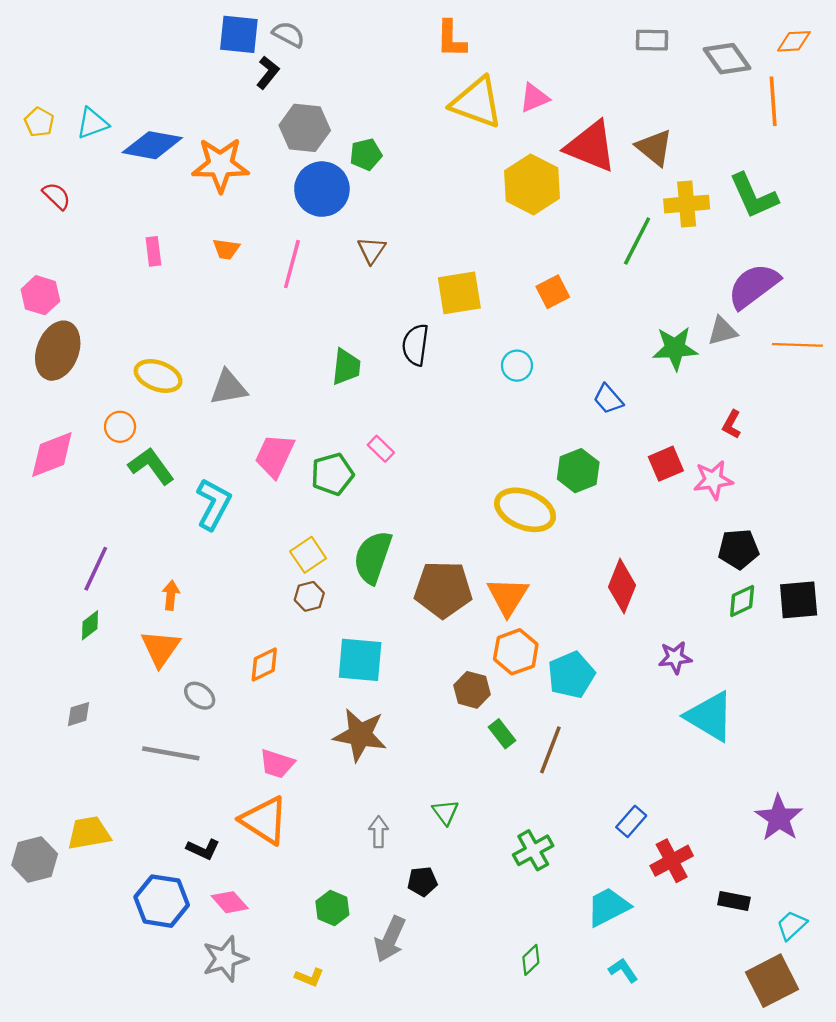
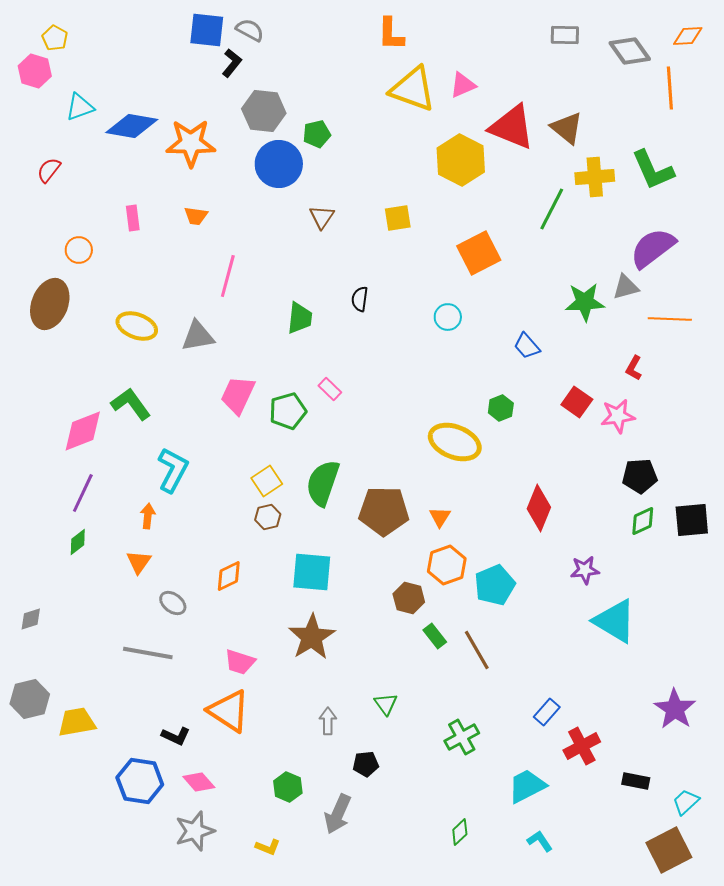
yellow pentagon: (39, 122) -> (55, 38), moved
red semicircle: (57, 196) -> (49, 170), turned -96
pink line: (292, 264) -> (228, 276), moved
orange square: (553, 292) -> (479, 253), size x1.5
yellow square: (459, 293) -> (398, 218), moved, size x0.7
pink hexagon: (40, 295) -> (35, 71), moved
black semicircle: (415, 345) -> (360, 299), size x0.7
orange line: (797, 345) -> (670, 319), moved
orange circle: (120, 427) -> (79, 250), moved
pink diamond: (52, 454) -> (83, 431), moved
red square: (666, 464) -> (577, 402), turned -32
green hexagon: (578, 471) -> (501, 408), size x0.7
cyan L-shape: (213, 504) -> (173, 470), moved
orange triangle: (508, 596) -> (440, 517), size x0.6
orange triangle: (160, 648) -> (139, 562), size x0.7
gray diamond: (78, 714) -> (31, 619), moved
brown star: (360, 735) -> (312, 637), turned 30
brown line: (550, 750) -> (477, 650), turned -51
gray hexagon: (35, 860) -> (30, 699), moved

